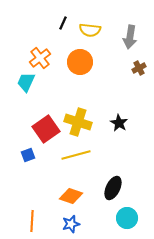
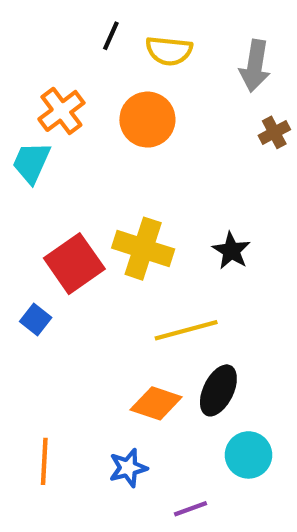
blue square: (28, 155) -> (36, 319), turned -32
yellow line: (76, 155) -> (186, 330), moved
orange diamond: (71, 196) -> (156, 403), moved

